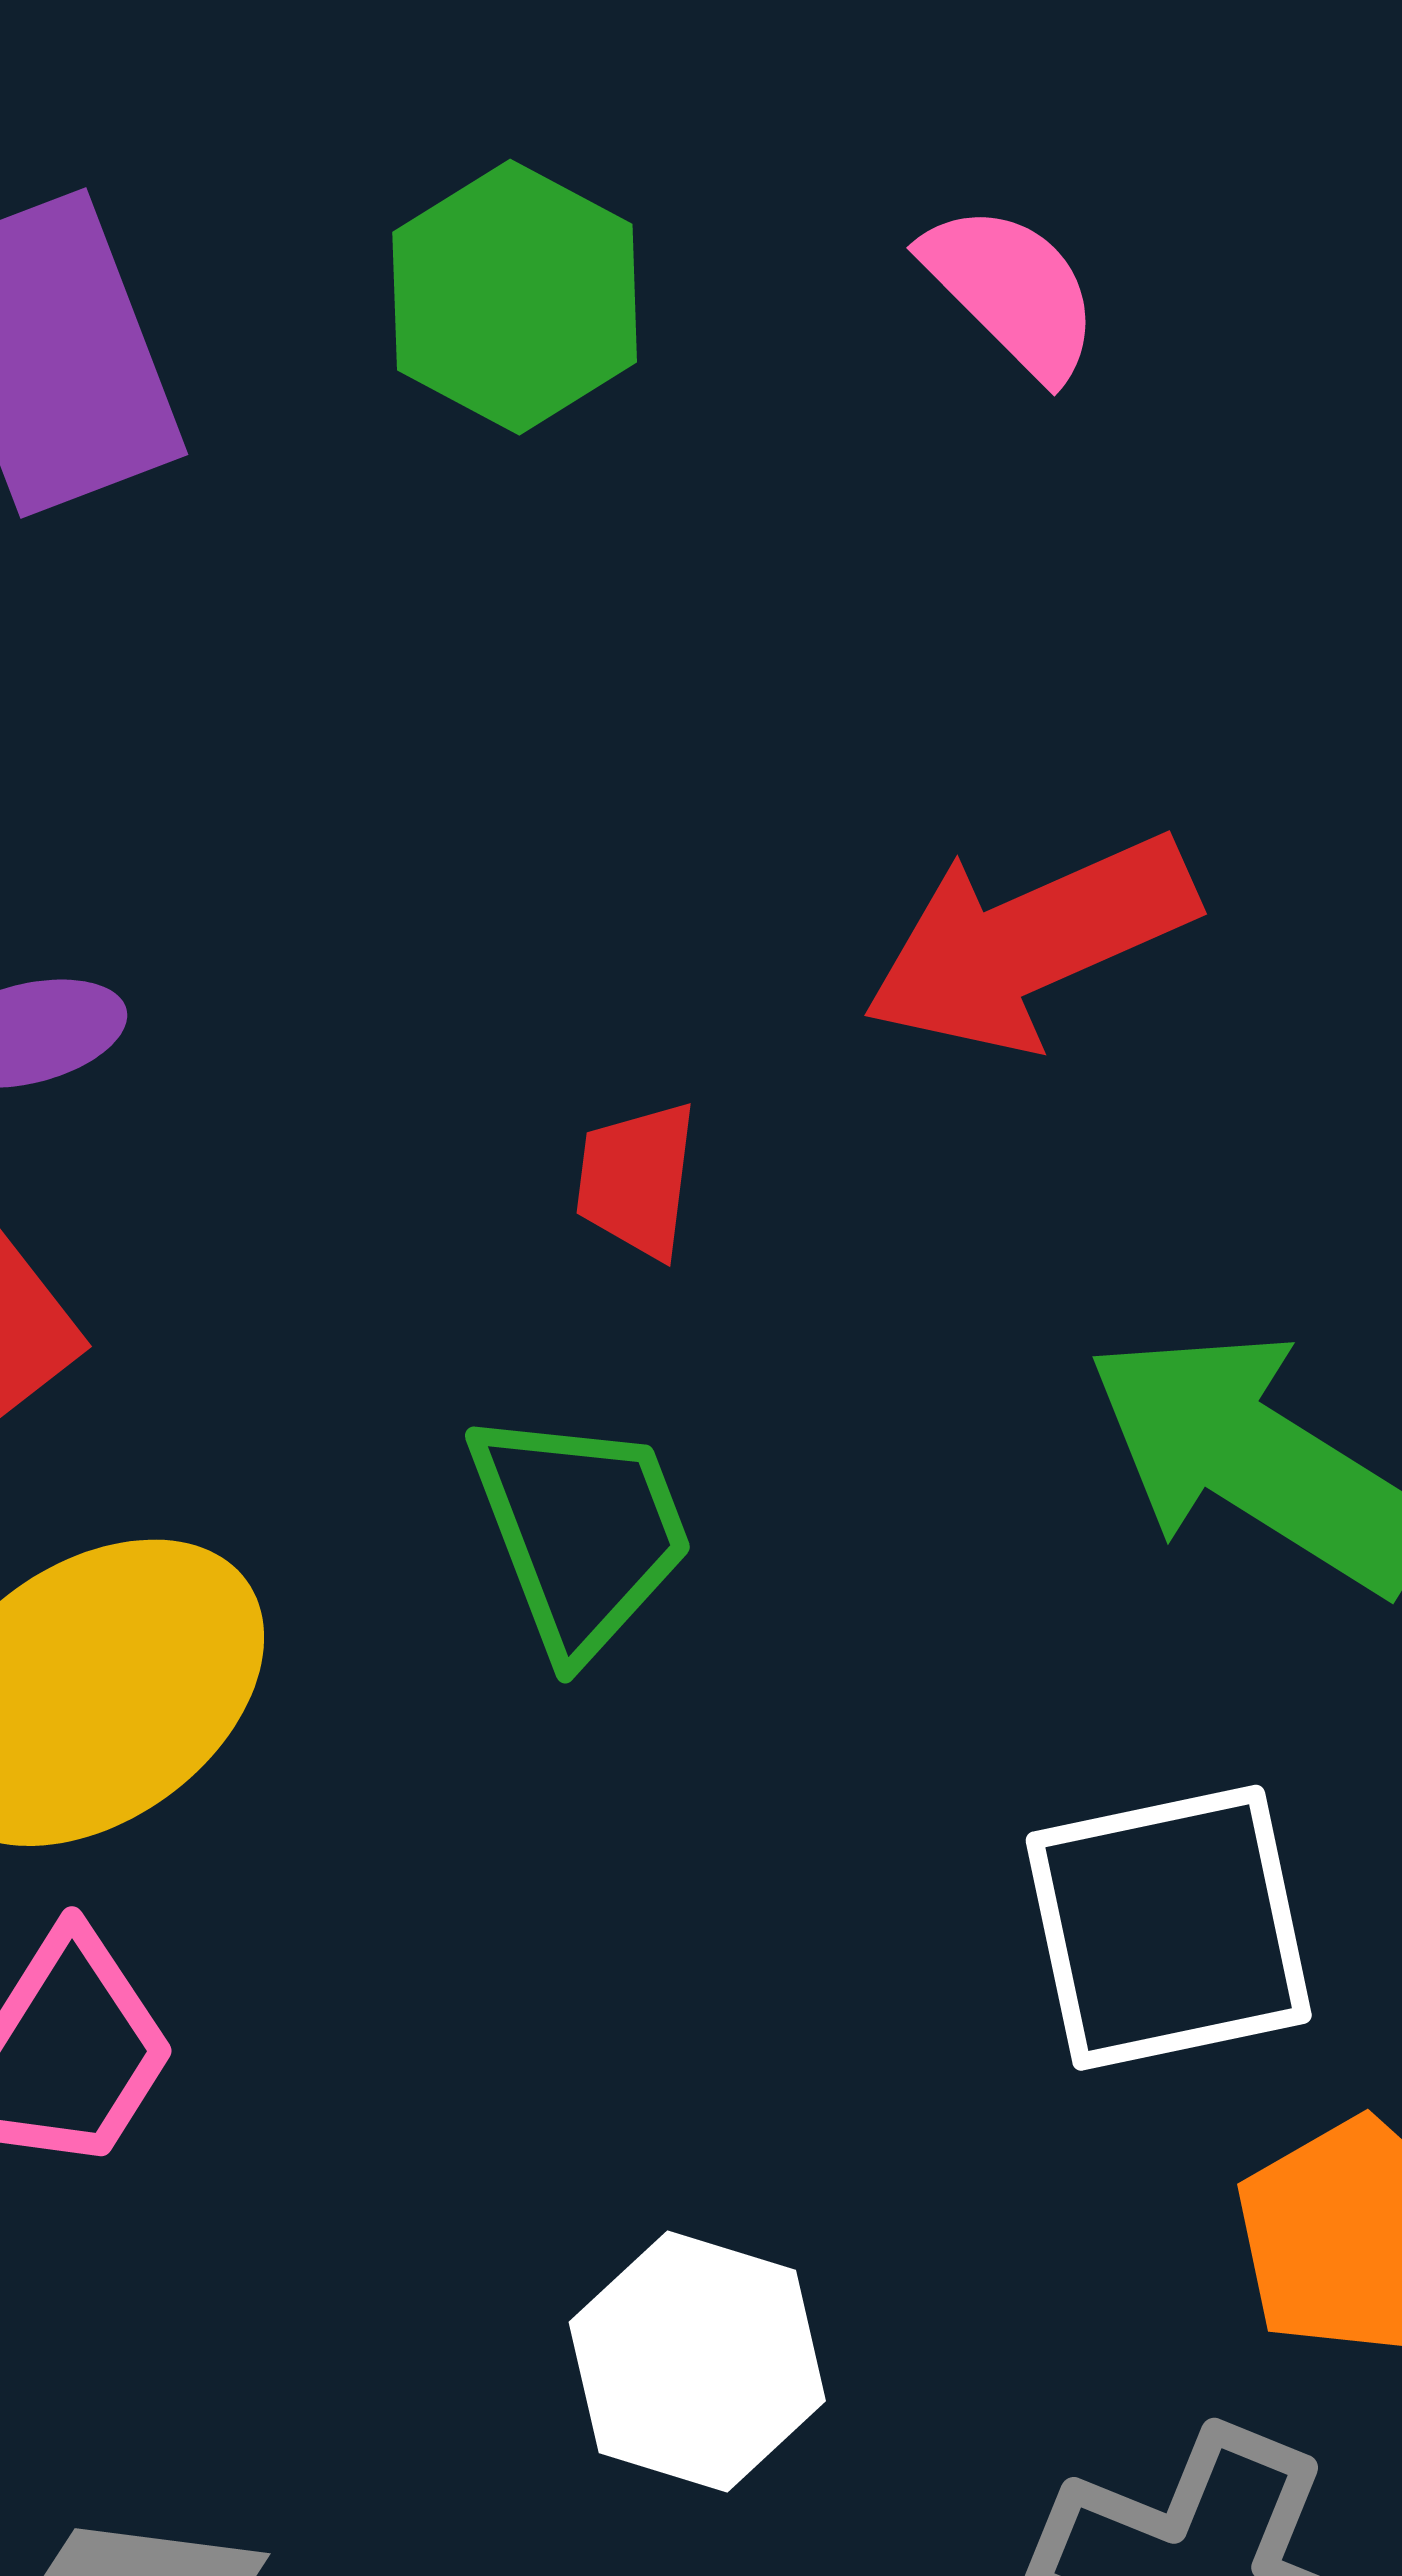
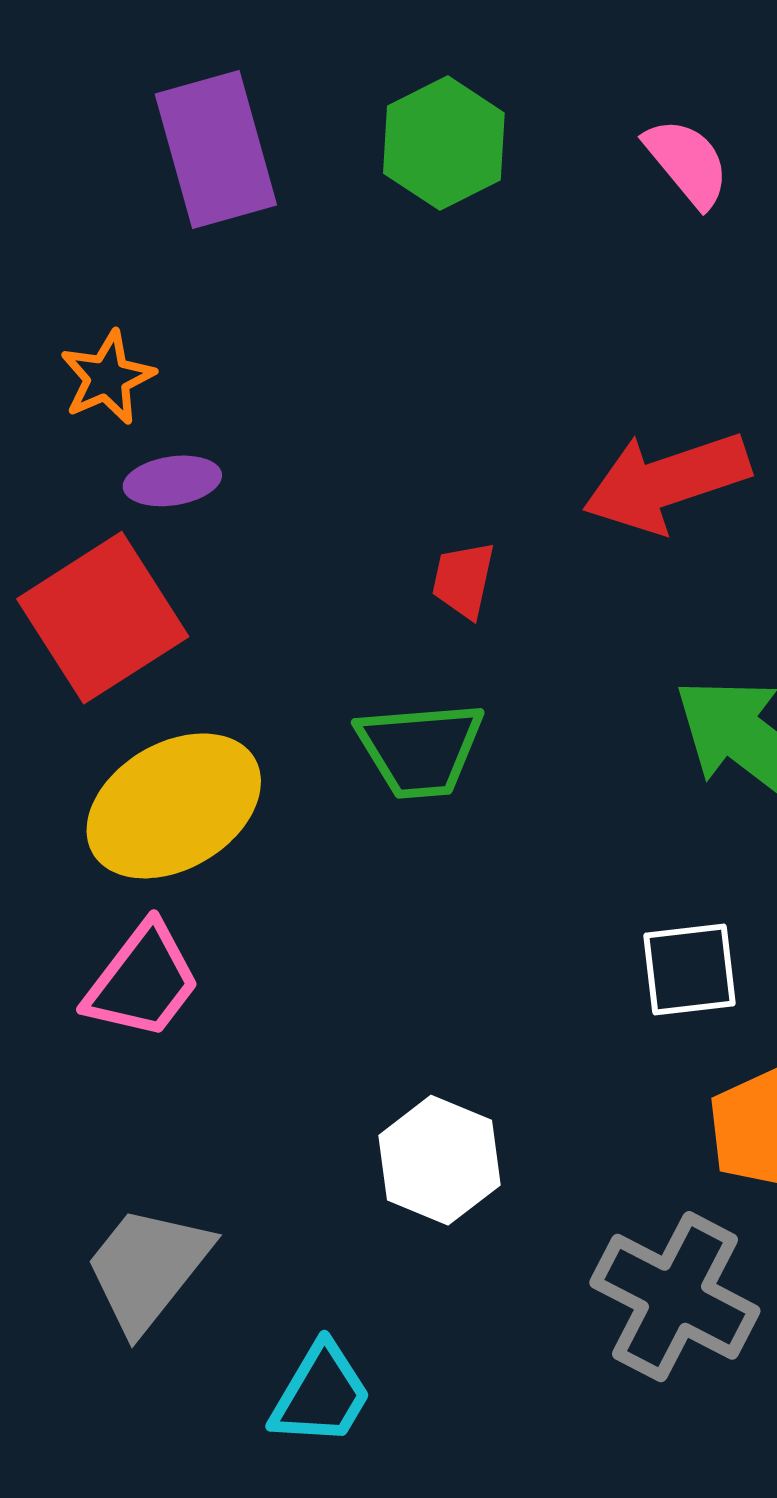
green trapezoid: (581, 1532) -> (420, 749), turned 101
white square: (1169, 1928) -> (690, 970), size x0.7

